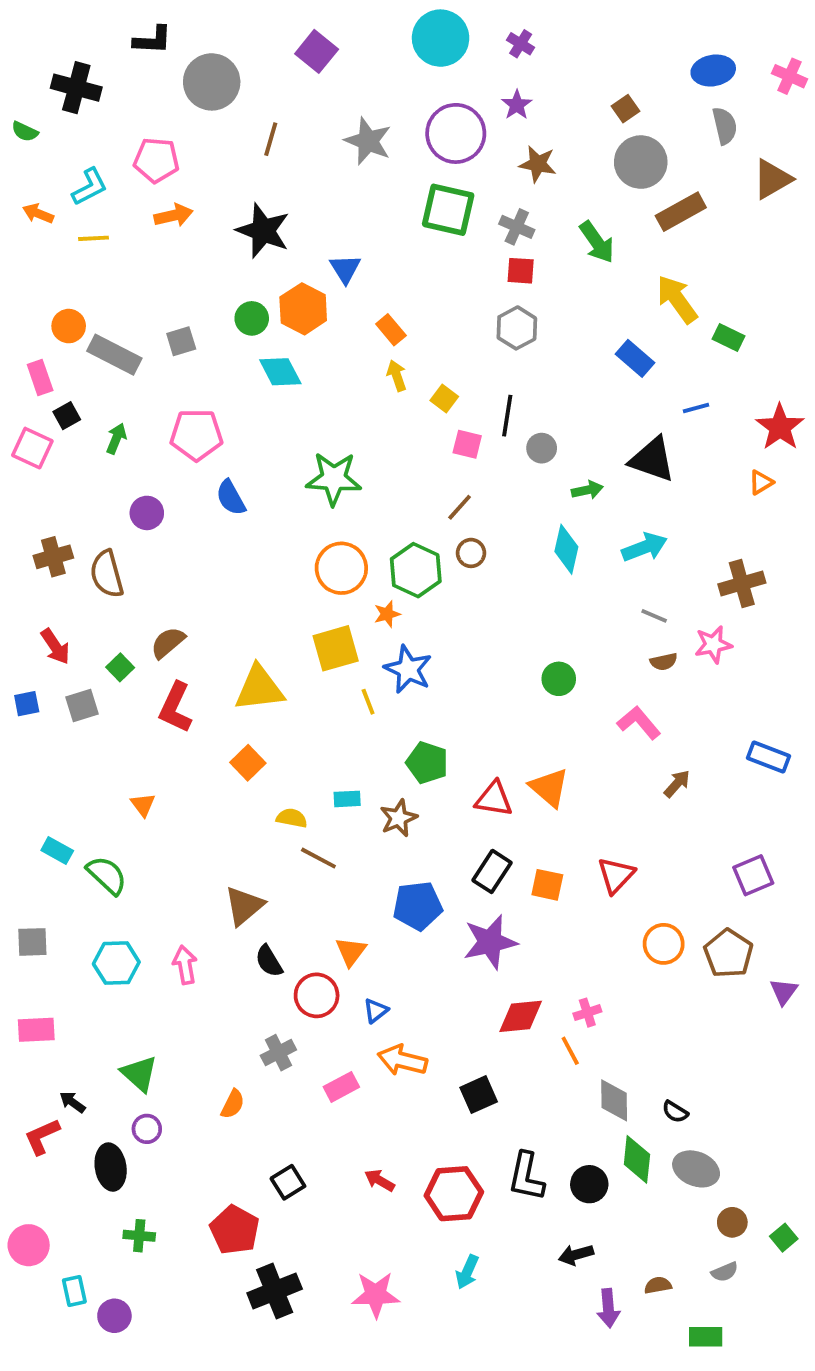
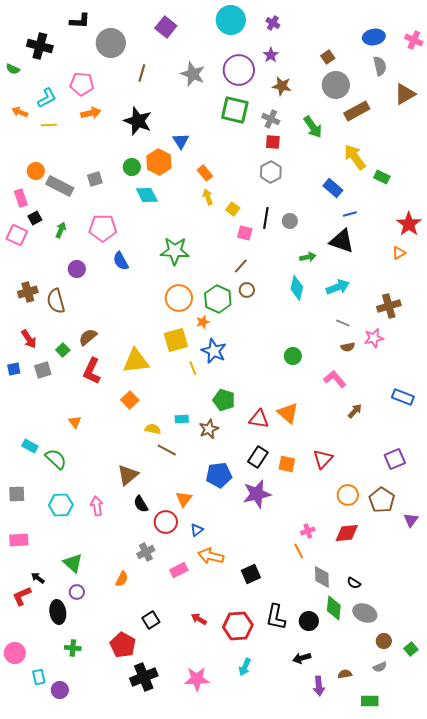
blue line: (696, 408) -> (350, 214), moved
gray circle: (542, 448) -> (290, 221), moved
red diamond: (521, 1016) -> (347, 533), moved

